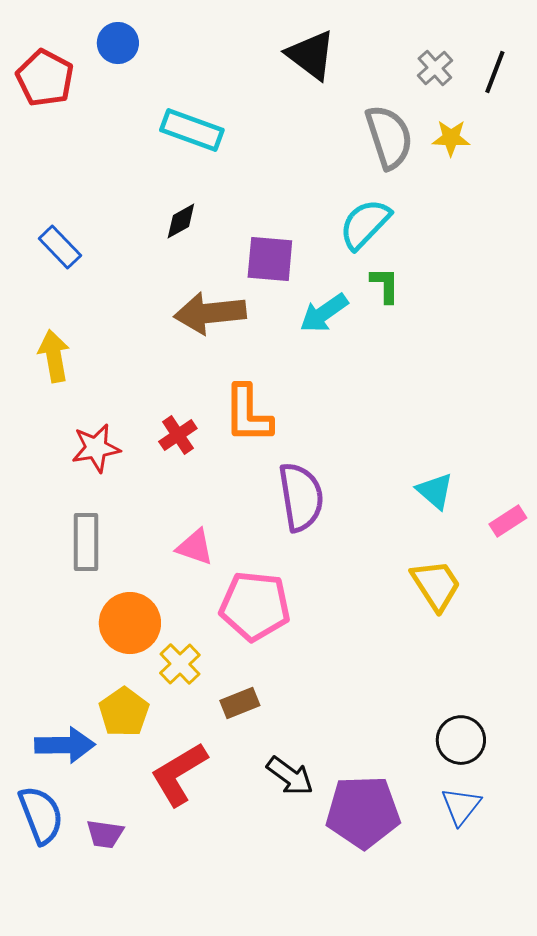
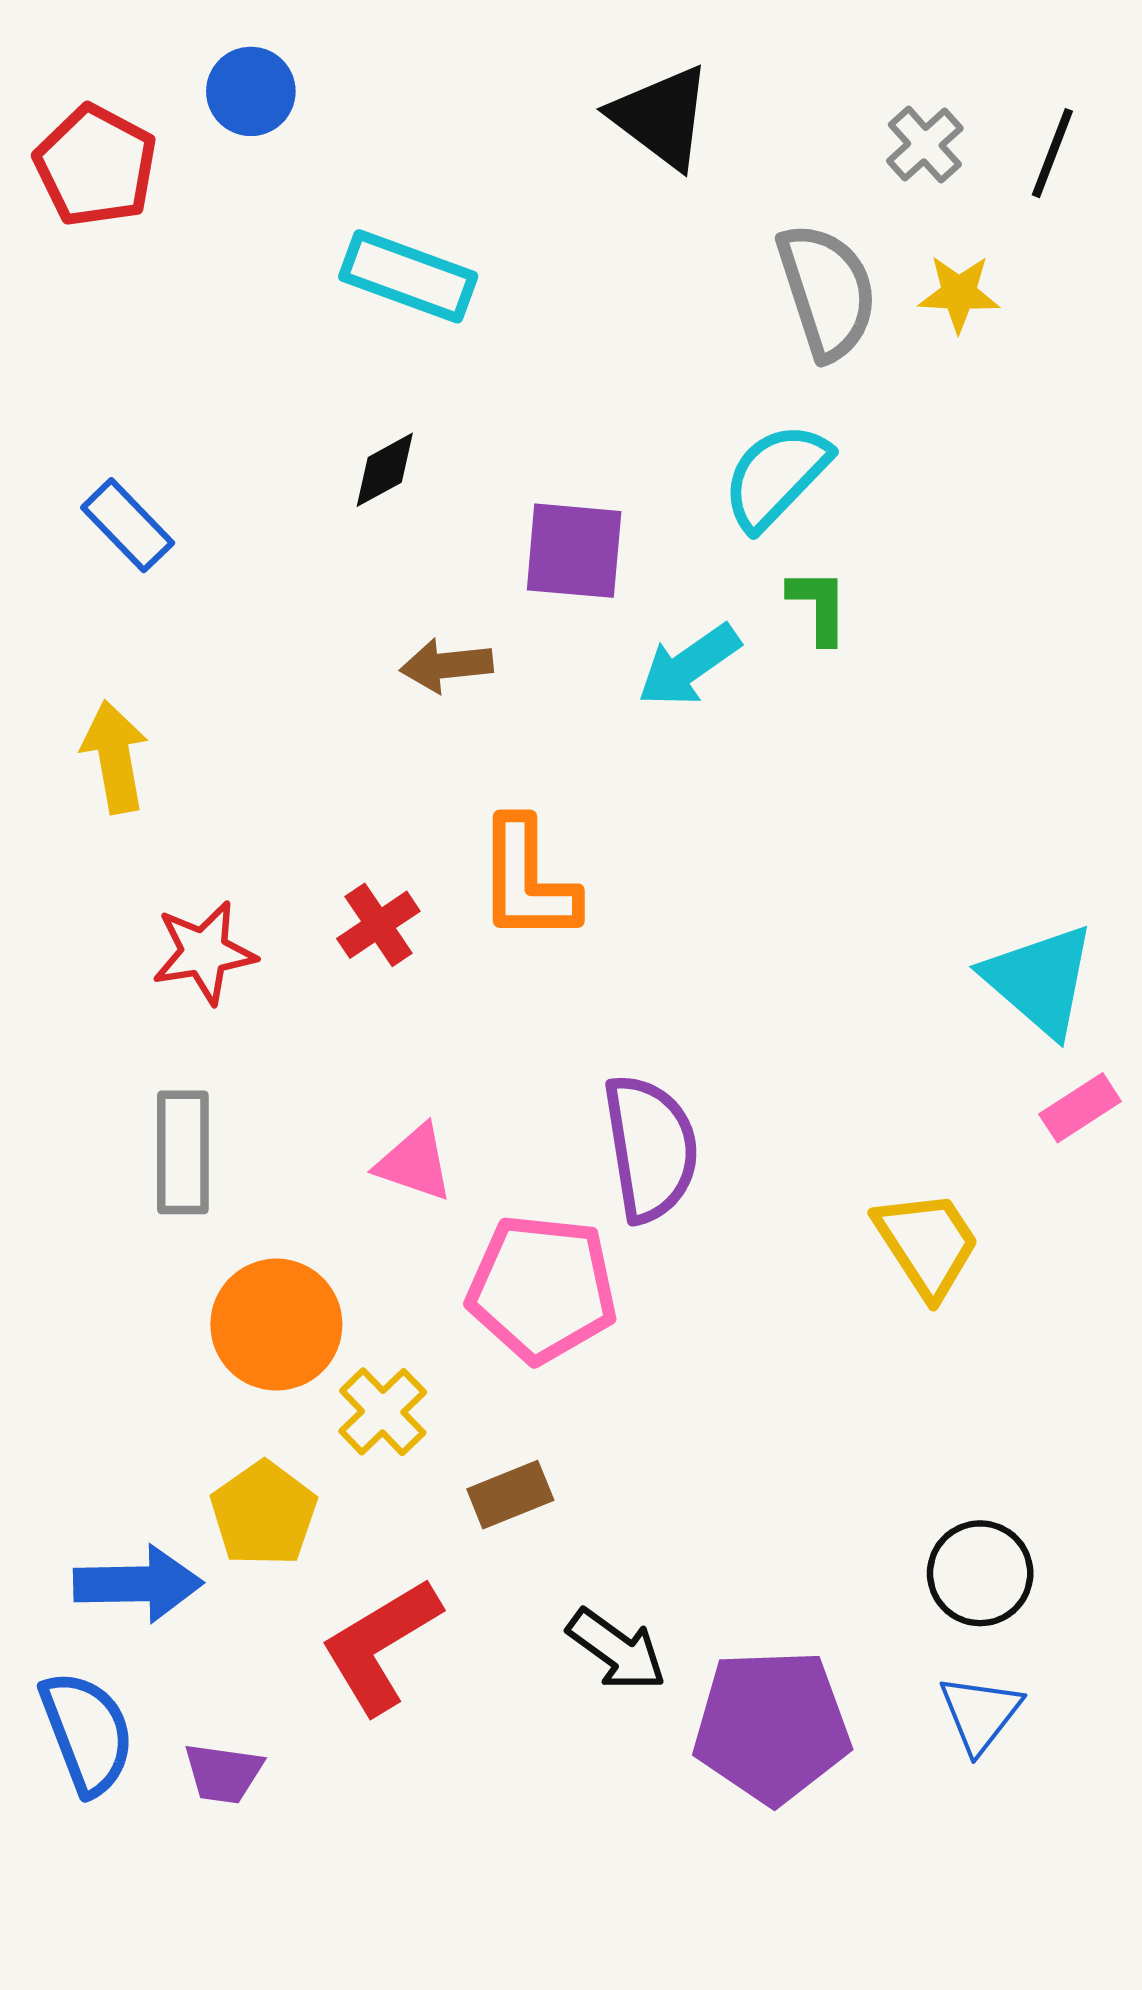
brown arrow: (210, 313) -> (446, 665), size x0.6
cyan triangle: (435, 491) -> (1040, 980), moved, size x1.5
purple semicircle: (301, 497) -> (651, 1148), moved

